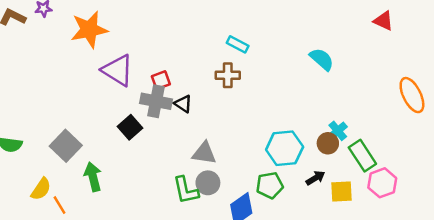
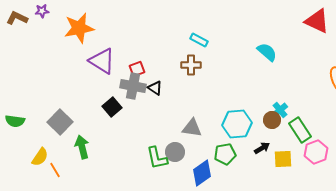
red triangle: (384, 21) -> (317, 21), size x1.5
gray triangle: (204, 153) -> (192, 128), moved

